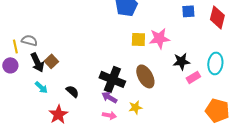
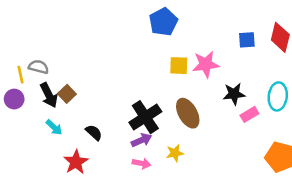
blue square: (188, 11) -> (247, 40), moved
black cross: (112, 79) -> (145, 117), turned 35
purple arrow: (109, 97) -> (141, 140), turned 126

